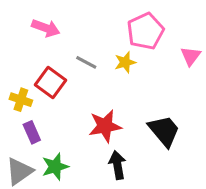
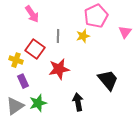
pink arrow: (46, 28) -> (32, 14), turned 36
gray line: (86, 62) -> (58, 36), turned 64
red star: (105, 126) -> (59, 69), moved

